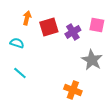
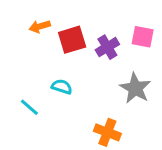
orange arrow: (27, 18) -> (40, 26), turned -120
cyan semicircle: (17, 43) -> (62, 87), moved

